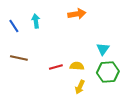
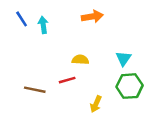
blue line: (14, 26) -> (22, 19), moved
brown line: (19, 58) -> (35, 90), moved
yellow semicircle: (77, 66) -> (80, 60), moved

